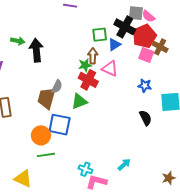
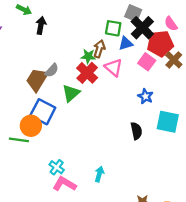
gray square: (136, 13) -> (133, 13), moved
black arrow: (36, 50) -> (41, 25), size x0.7
pink square: (146, 55) -> (147, 62), moved
green triangle: (79, 101) -> (71, 93), turned -36
orange circle: (41, 135) -> (31, 126), moved
cyan arrow: (124, 164) -> (99, 174), turned -48

